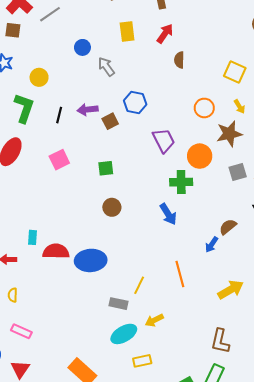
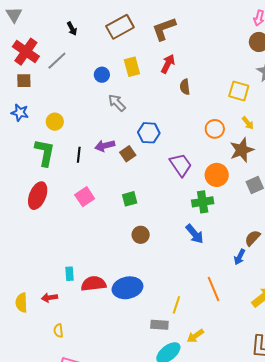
blue circle: (82, 47) -> (102, 75), moved

